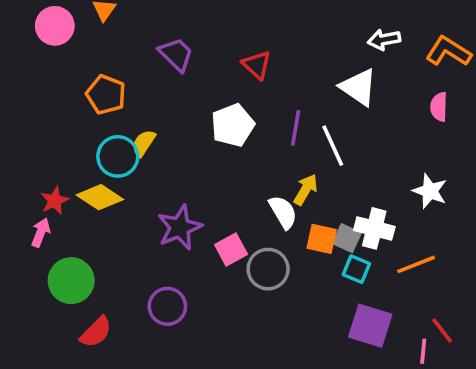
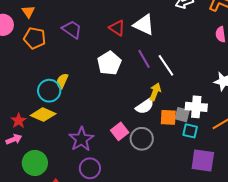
white triangle: (359, 87) -> (144, 25), moved
orange pentagon: (106, 95) -> (35, 38), moved
purple line: (296, 128) -> (144, 59), turned -30
white semicircle: (283, 212) -> (145, 106), turned 96
purple star: (180, 228) -> (81, 139), moved
pink arrow: (41, 232) -> (14, 139), turned 56

